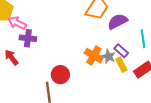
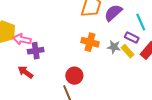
purple rectangle: (121, 51) -> (132, 37), moved
orange cross: (94, 56) -> (90, 42), moved

